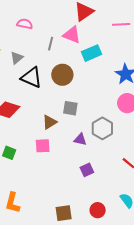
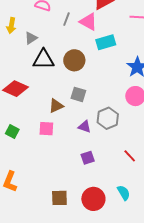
gray line: (51, 44) -> (66, 19), moved
black triangle: (31, 78) -> (43, 59), turned -30
red circle: (98, 210) -> (93, 199), size x1.5

